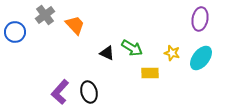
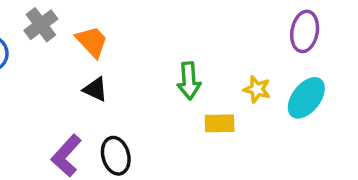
green arrow: (132, 48) -> (189, 81), turned 55
black triangle: (107, 53) -> (95, 89), moved

